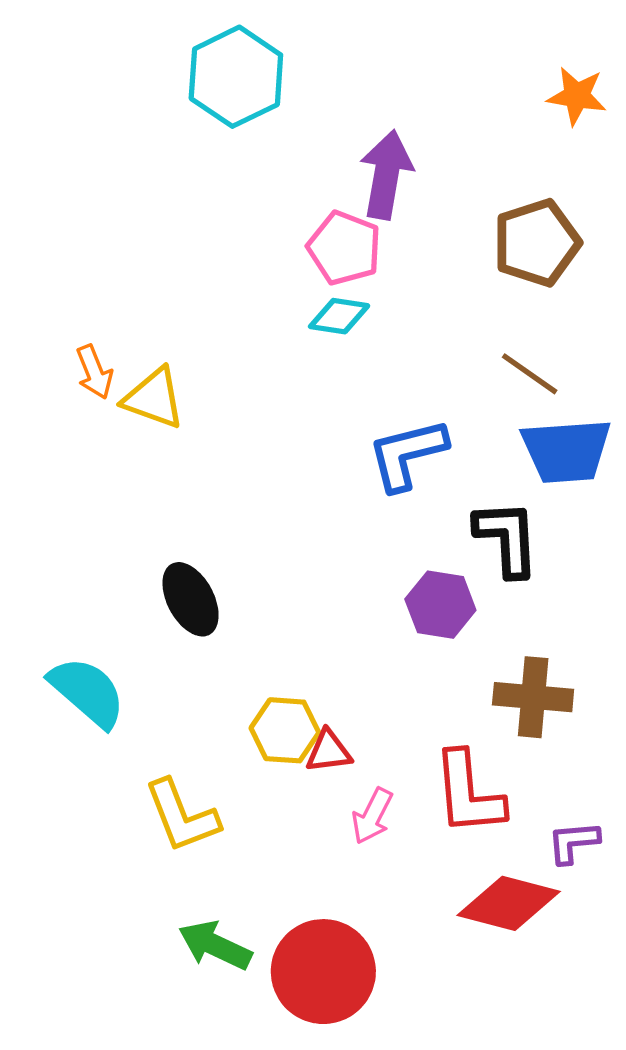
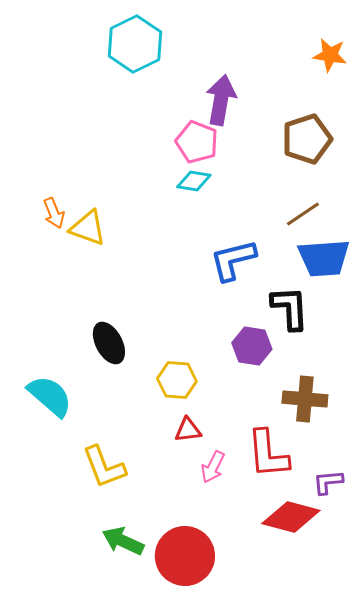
brown line: (530, 374) -> (303, 214), turned -69
yellow hexagon: (285, 730) -> (177, 380), moved

